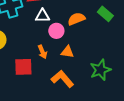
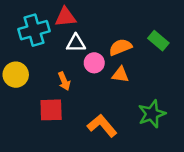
orange arrow: (42, 52) -> (64, 81), moved
orange triangle: (67, 52) -> (120, 75), moved

